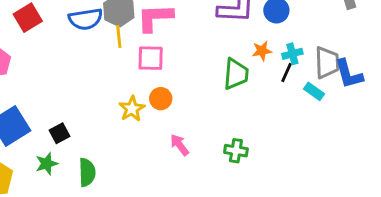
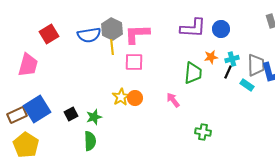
orange circle: (161, 99) -> (135, 98), moved
pink arrow: (180, 145) -> (173, 100), moved
green cross: (236, 151) -> (203, 132), moved
green star: (47, 164) -> (94, 117), moved

